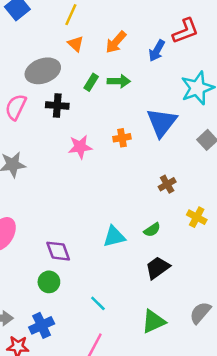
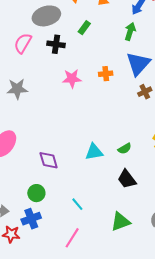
green arrow: (119, 81) -> (130, 31), moved, turned -78
brown cross: (167, 184) -> (145, 92), moved
black trapezoid: (158, 268) -> (127, 179), turned -95
green circle: (49, 282) -> (36, 193), moved

